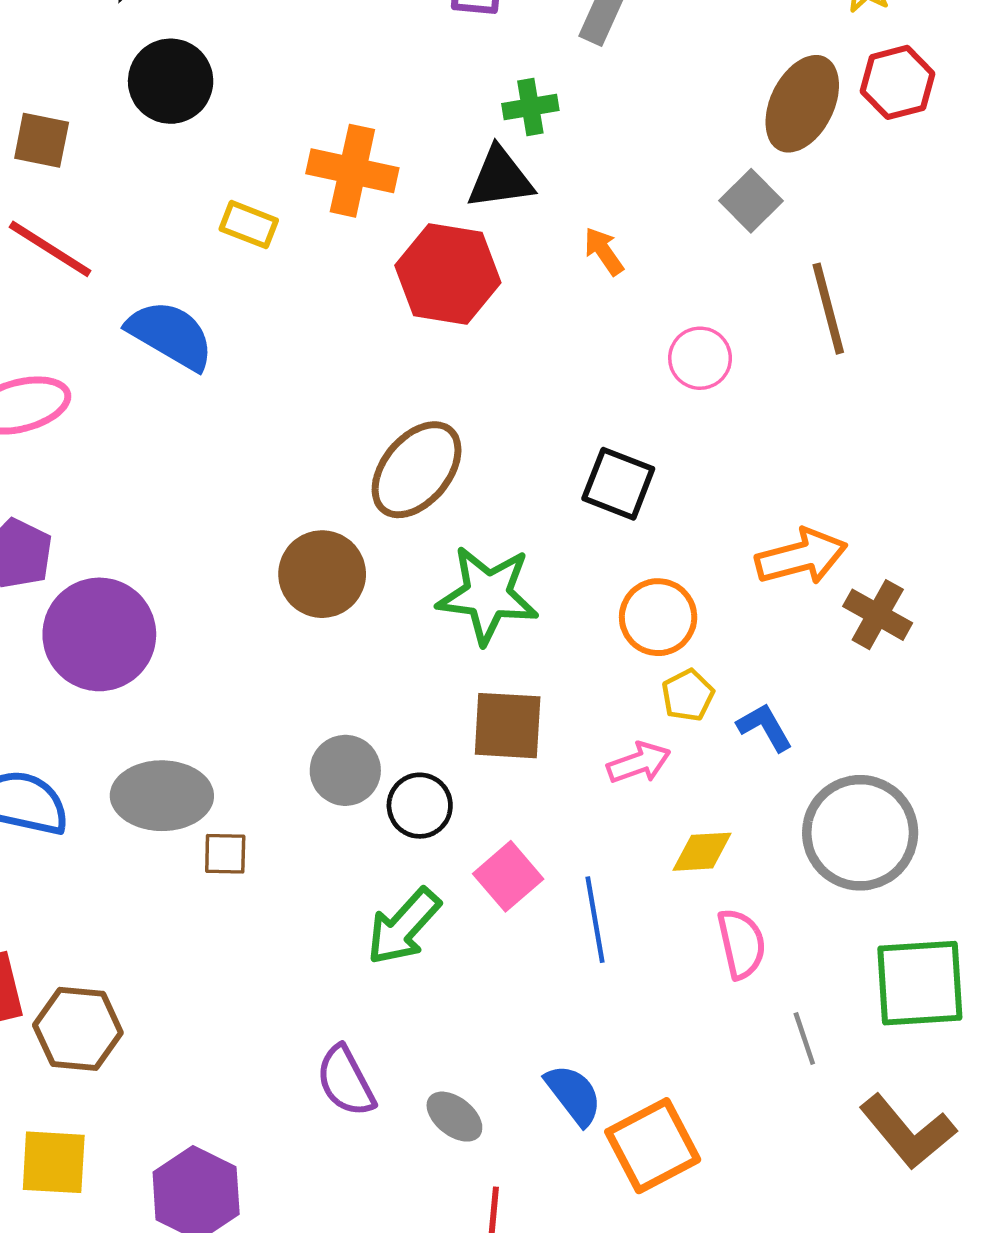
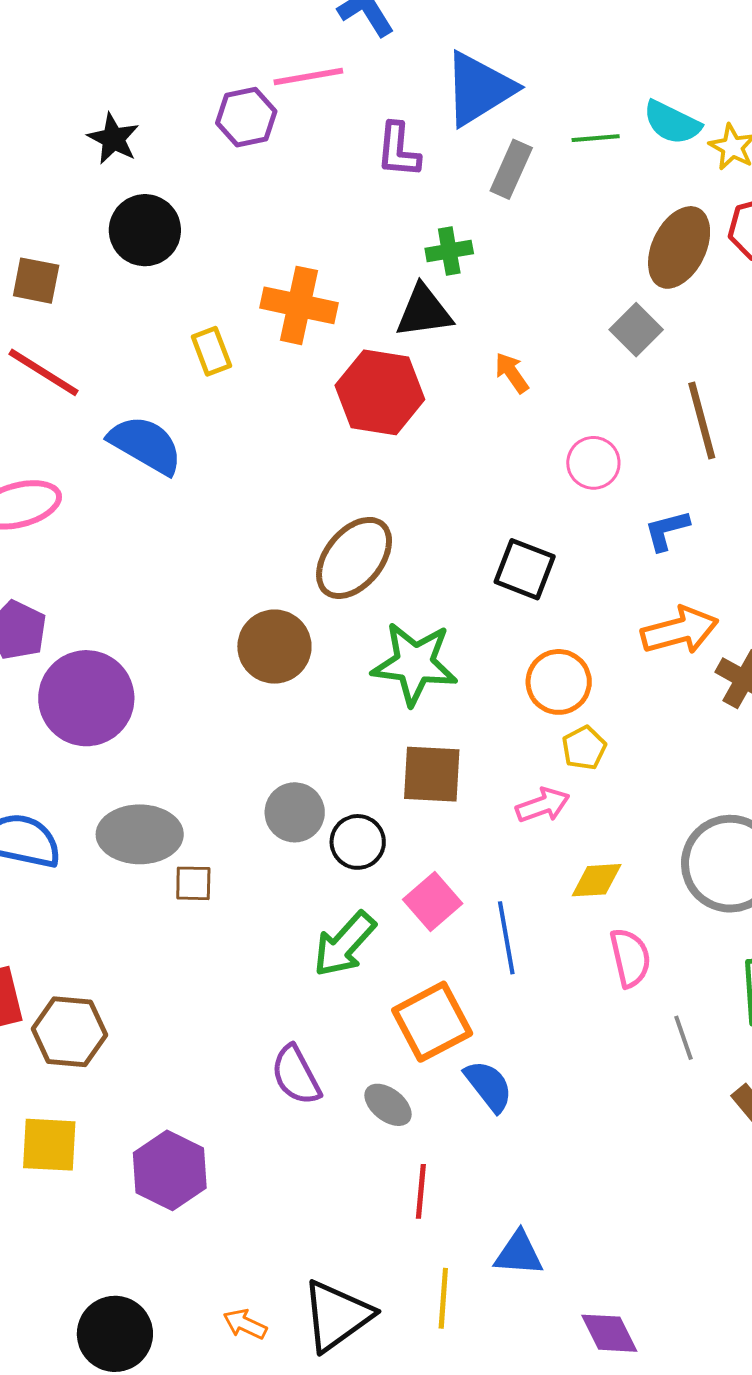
yellow rectangle: (249, 225) -> (211, 351), turned 48
blue L-shape: (765, 727) -> (667, 530), moved, turned -75
orange square: (653, 1146) -> (432, 1022), moved

